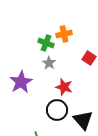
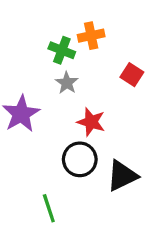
black triangle: (83, 120) -> (122, 176), turned 45

